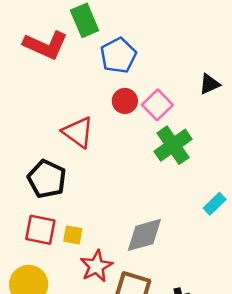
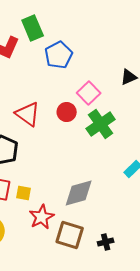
red circle: (125, 101) -> (67, 112), moved

